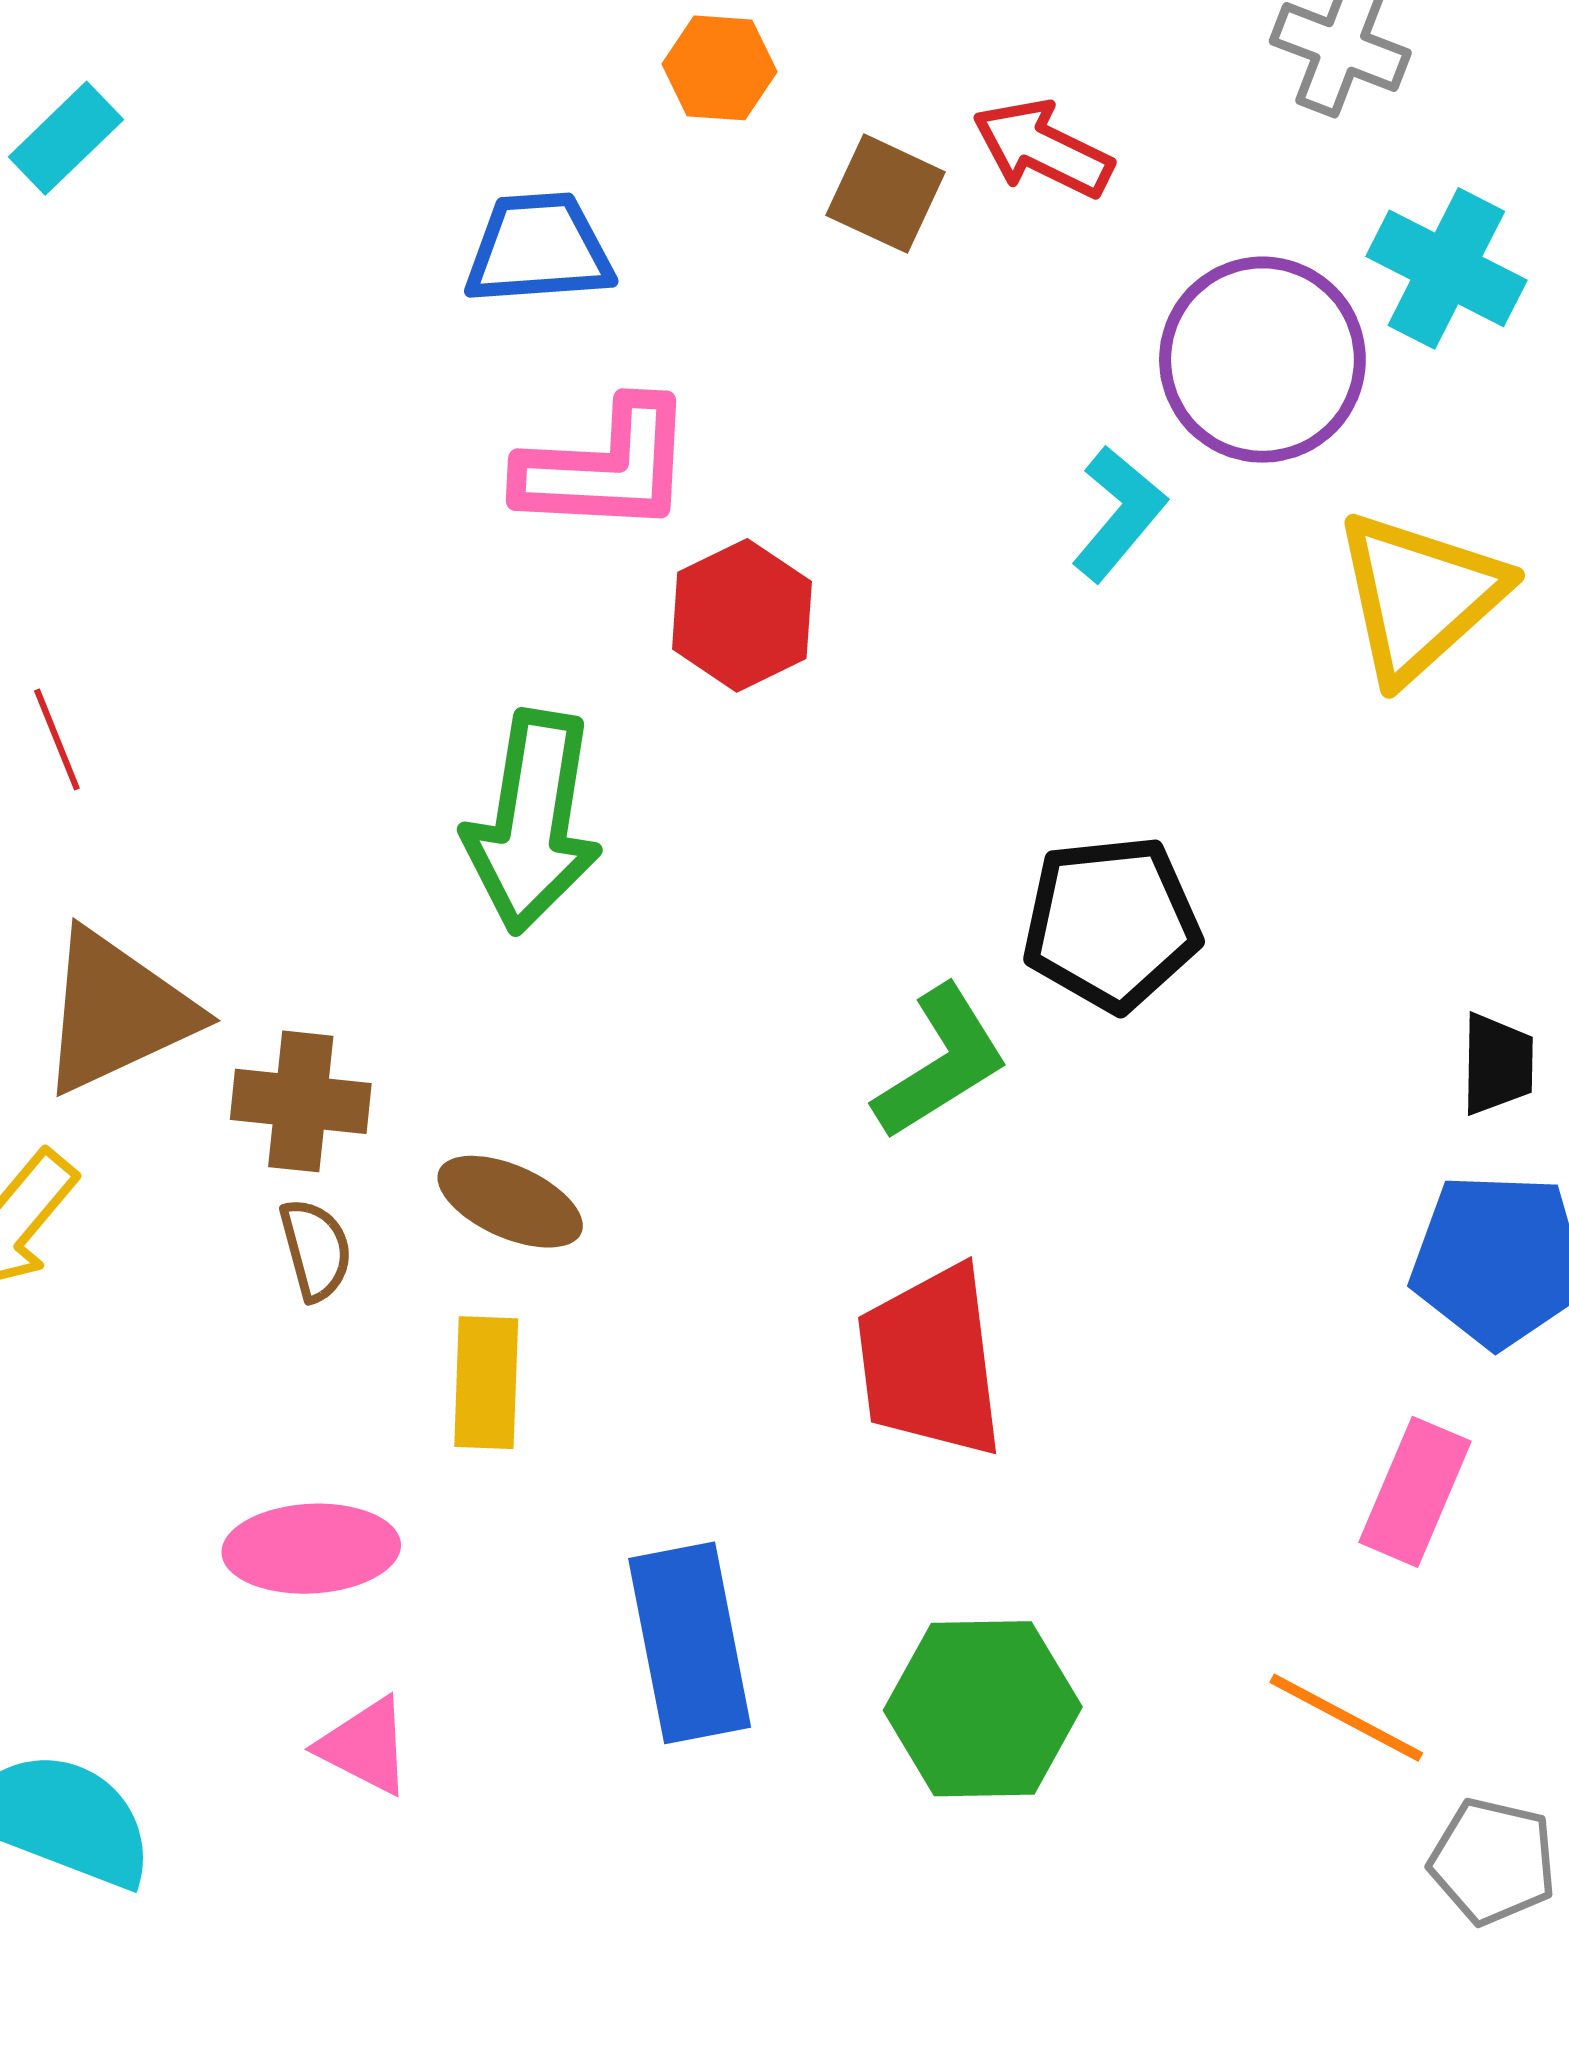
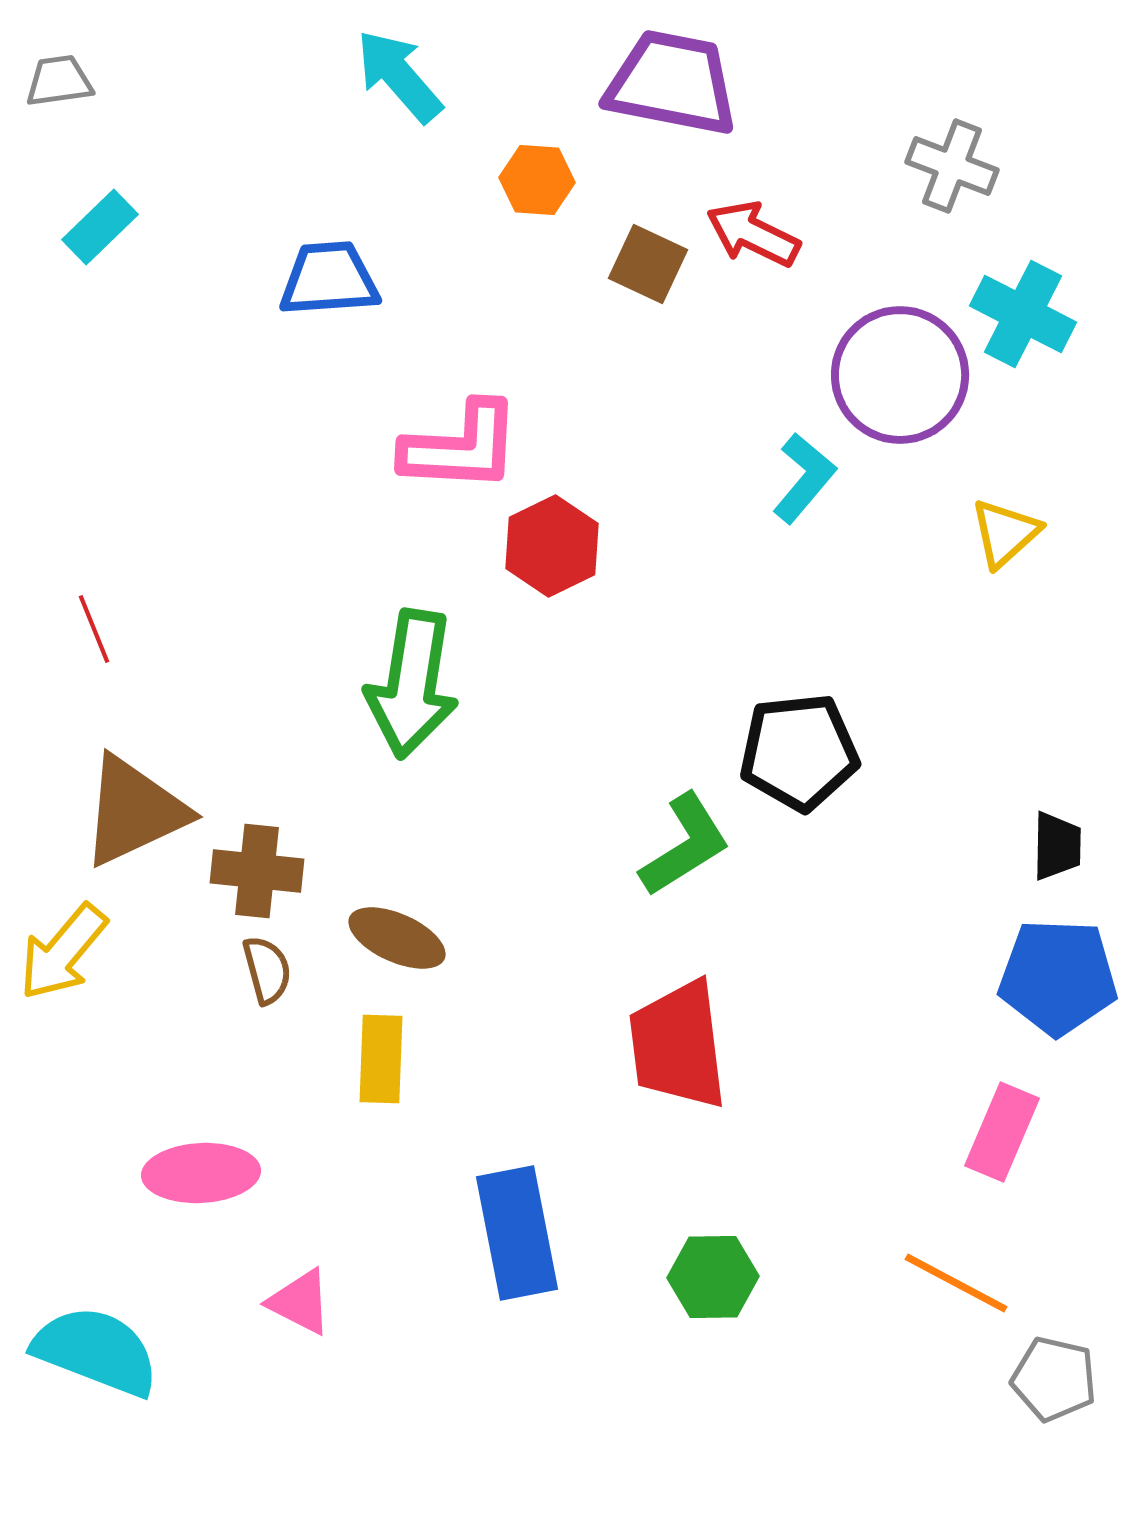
blue trapezoid: (539, 249) -> (329, 279), moved
yellow triangle: (1420, 596) -> (1005, 533), size x0.6
pink ellipse: (311, 1549) -> (201, 1173), moved
green hexagon: (983, 1709) -> (713, 1277), size x0.7

